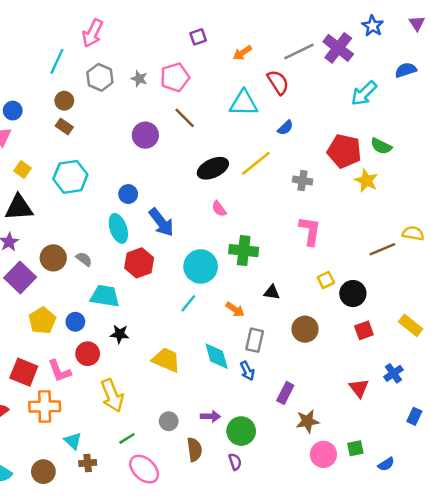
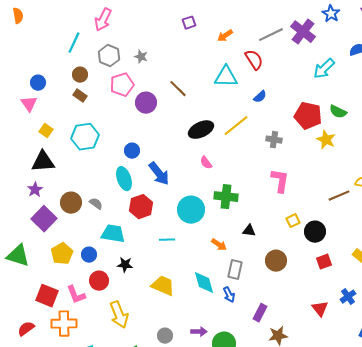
pink pentagon: (175, 77) -> (122, 85), moved
cyan line: (188, 303) -> (167, 240), moved, turned 49

